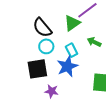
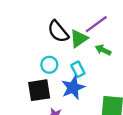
black semicircle: (42, 28) -> (58, 31), moved
green arrow: (94, 42) -> (103, 50), moved

